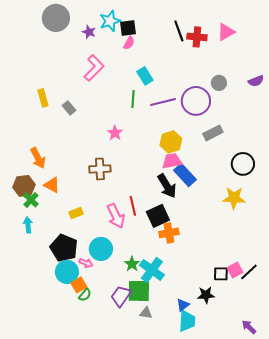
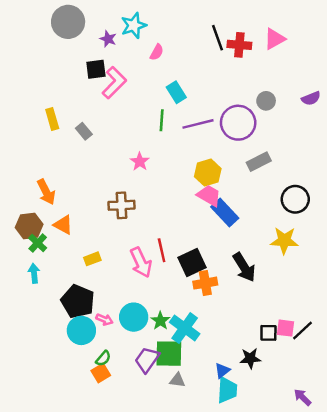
black square: (128, 28) -> (96, 69), moved
pink trapezoid: (172, 161) -> (209, 196), turned 40
black arrow: (167, 186) -> (244, 267), moved
cyan circle: (101, 249) -> (134, 317), moved
pink square: (235, 270) -> (286, 328), turned 35
orange square: (79, 285) -> (101, 373), moved

